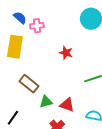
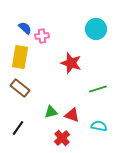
red star: (66, 53) -> (71, 63), size x1.5
brown rectangle: (29, 84) -> (20, 88), moved

